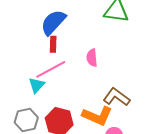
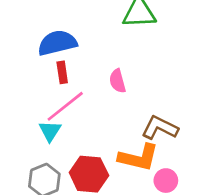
blue semicircle: (53, 22) -> (57, 43), turned 44

